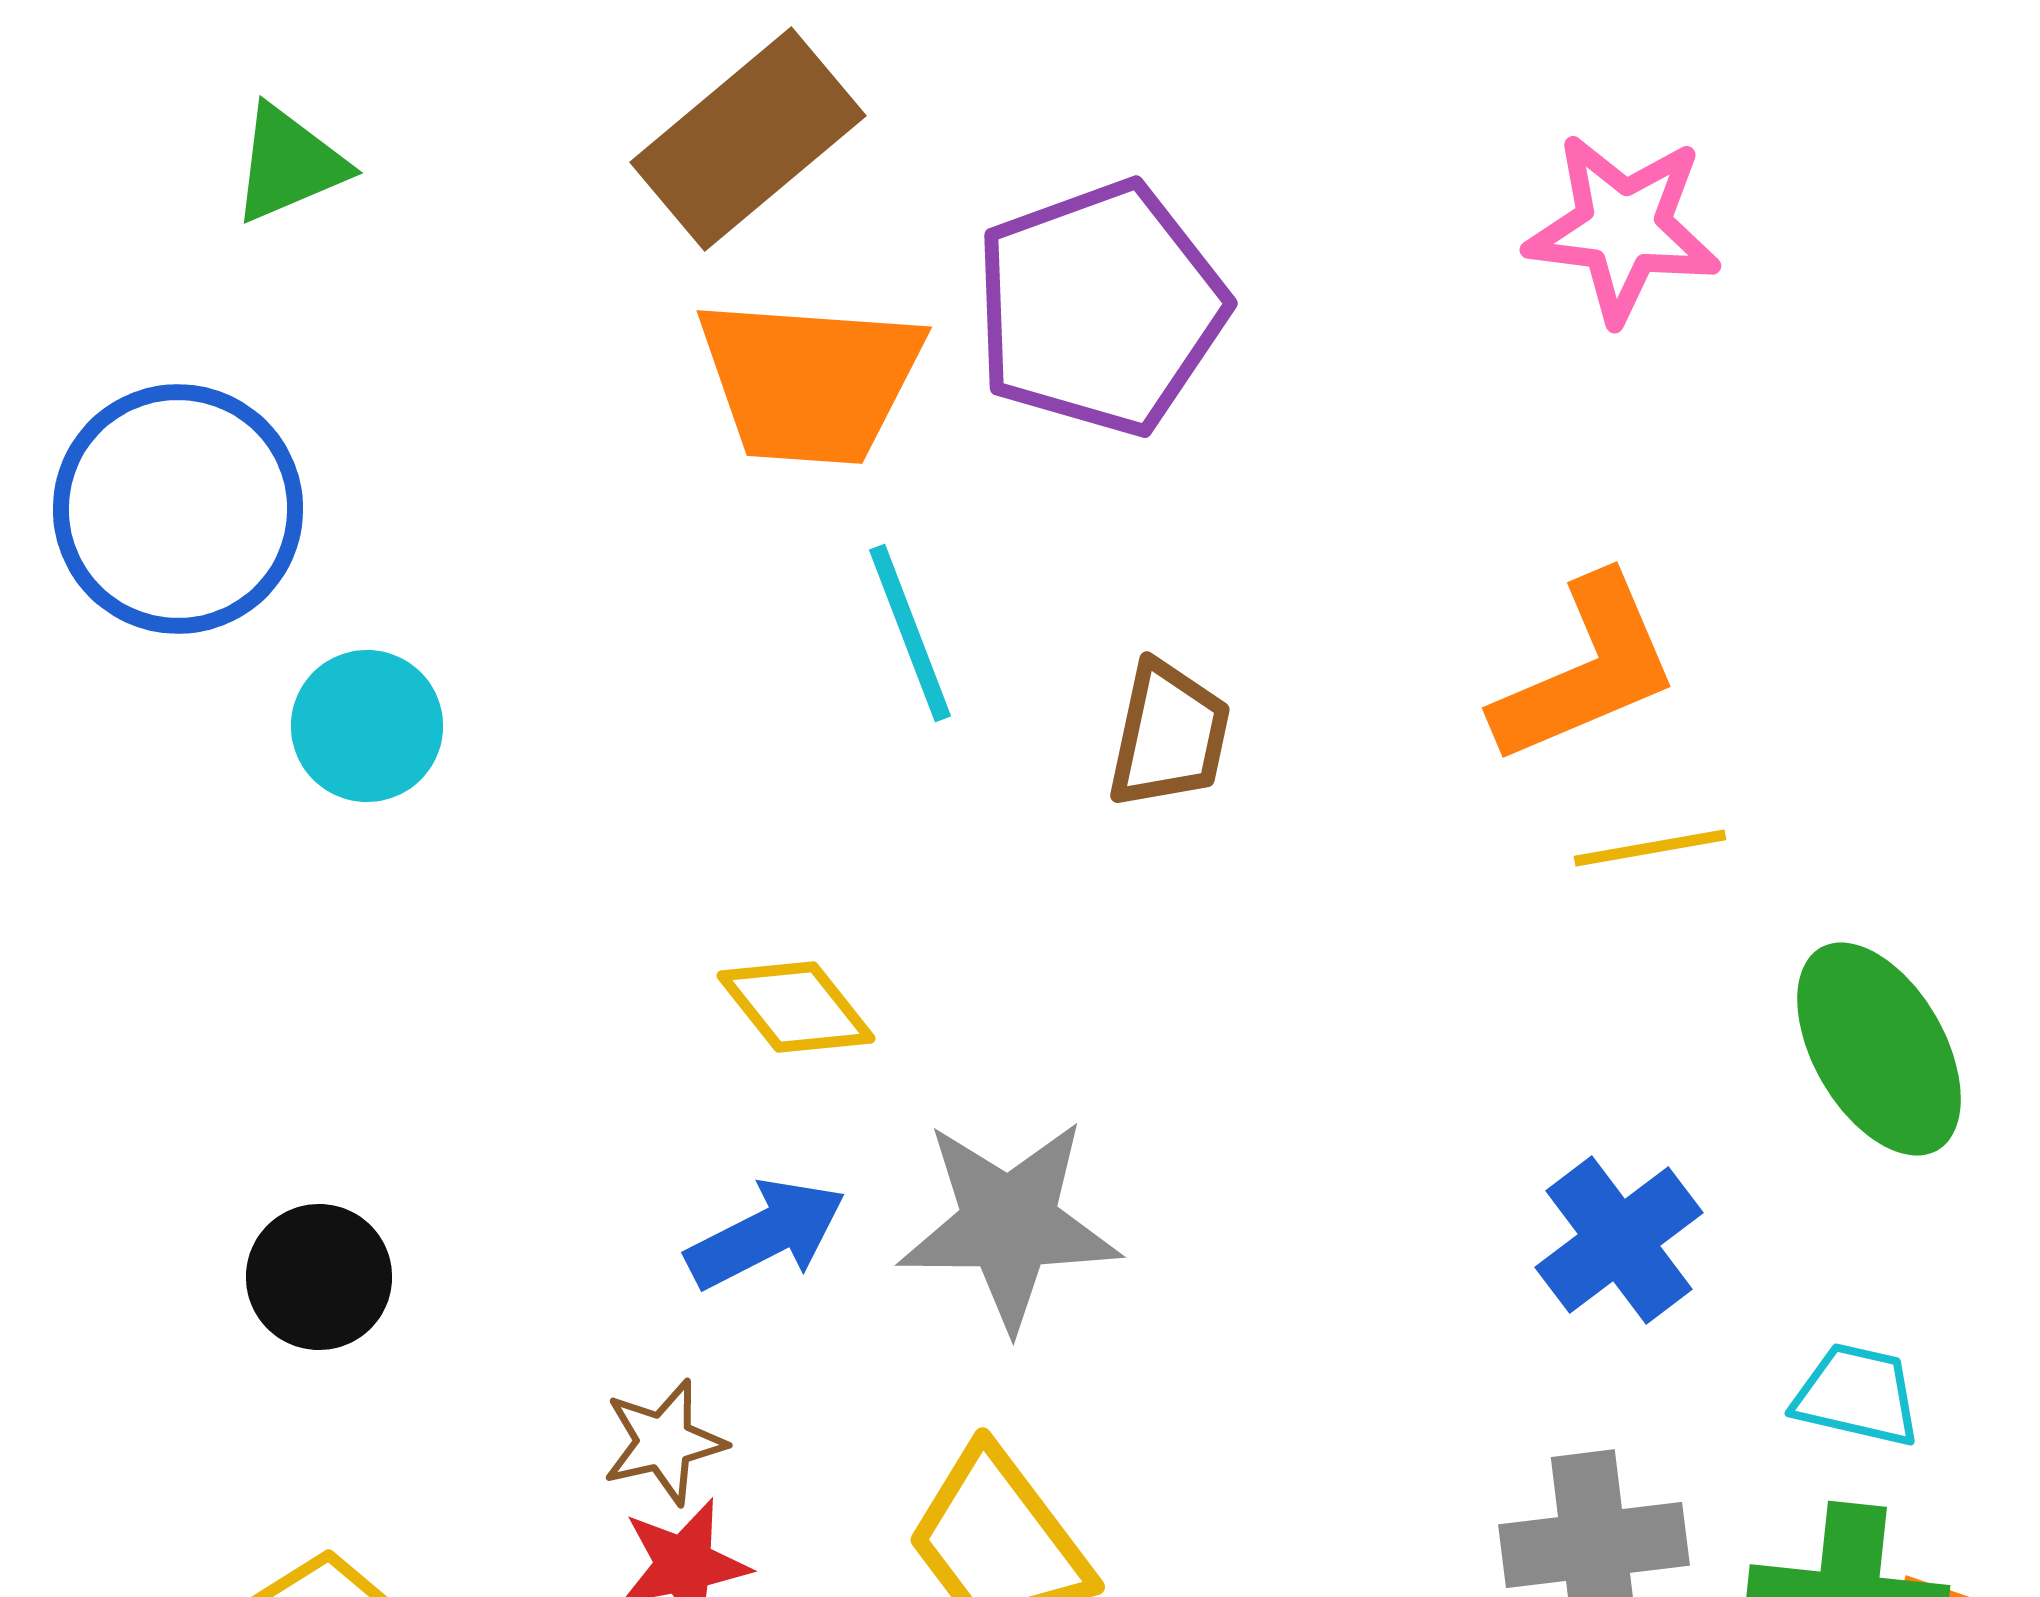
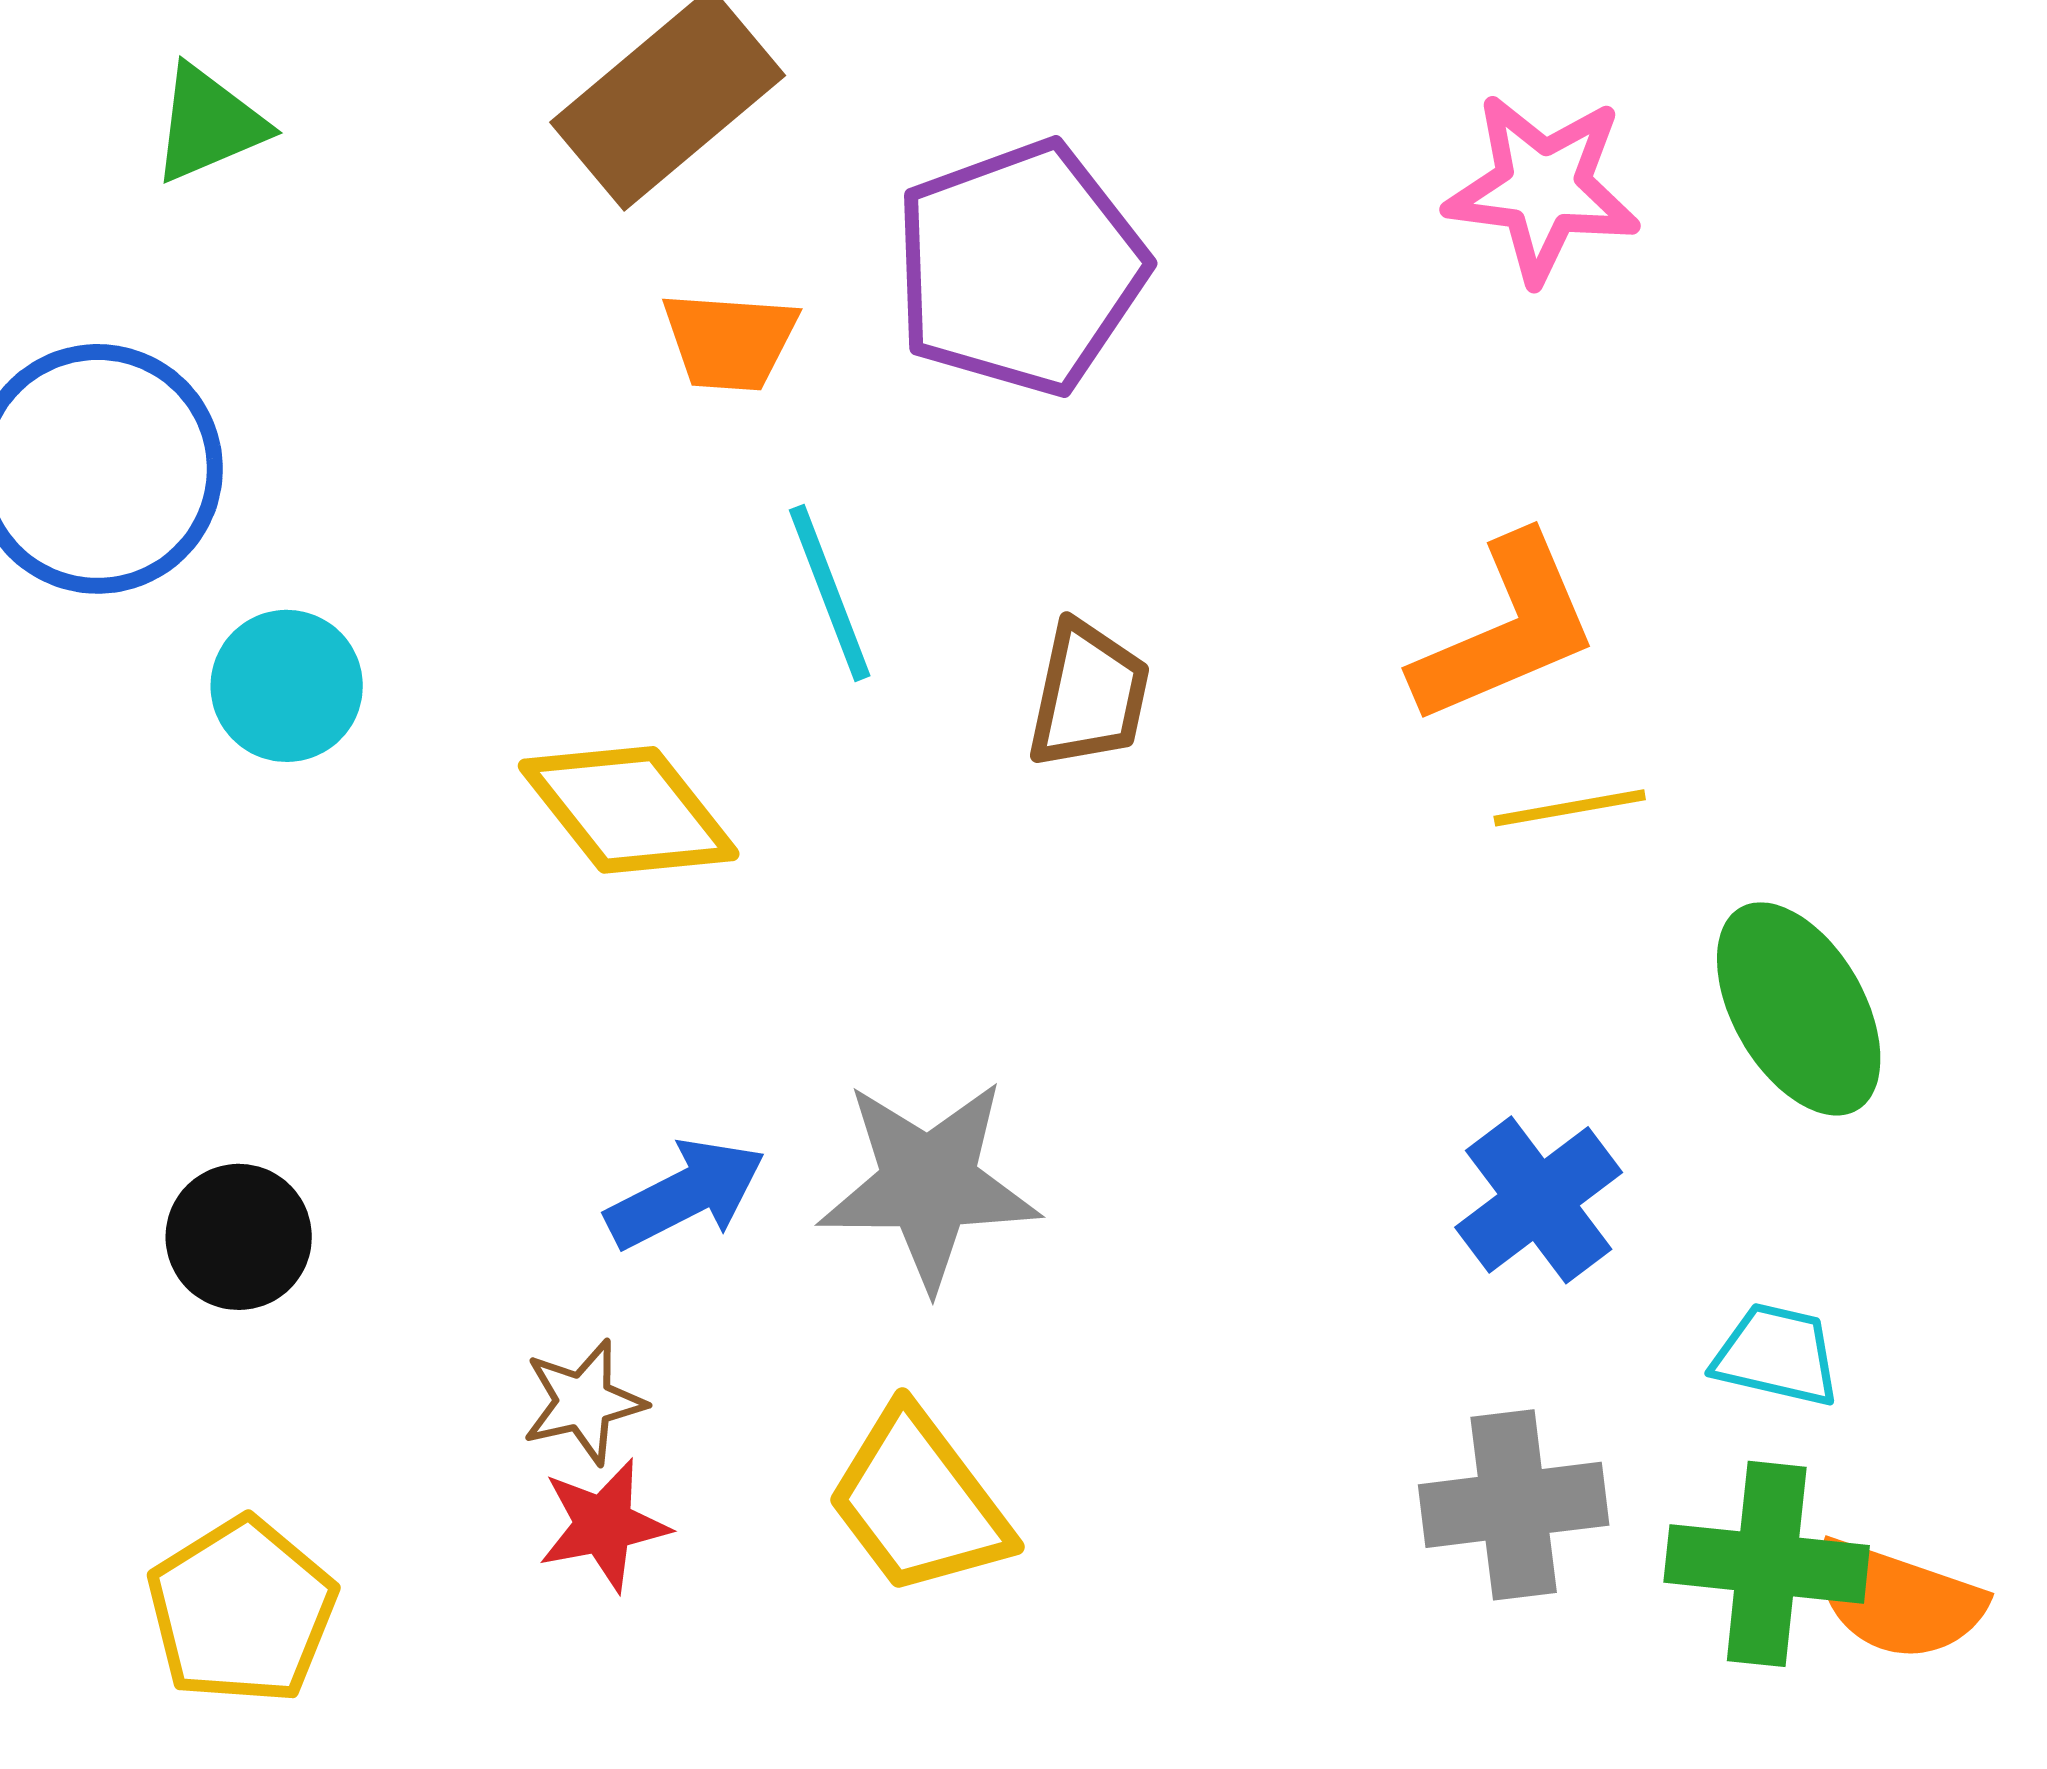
orange trapezoid: (810, 381) -> (730, 341), size x0.6
yellow diamond: (796, 1007) -> (629, 810), moved, size x1.4

